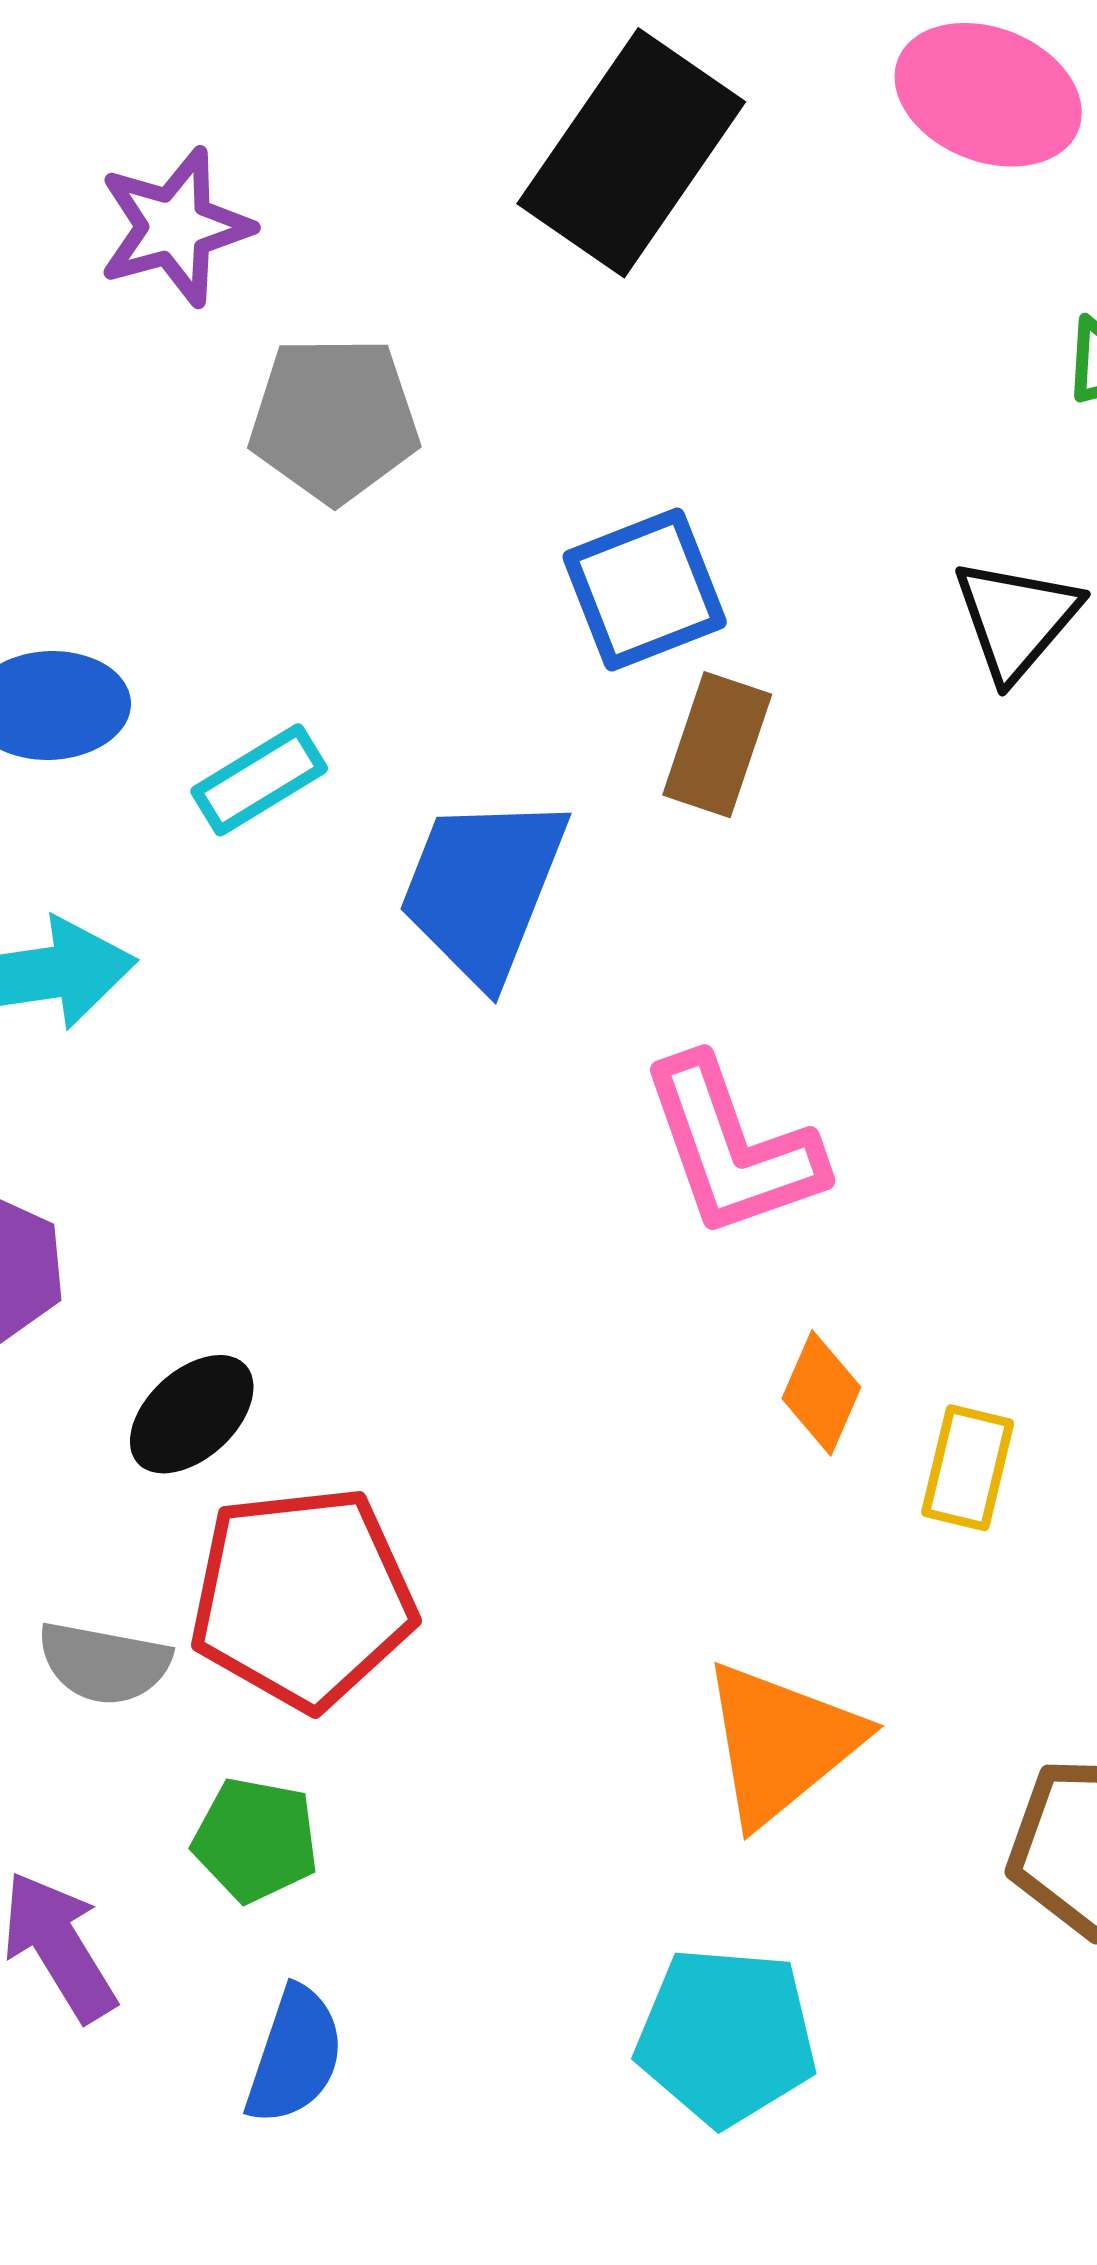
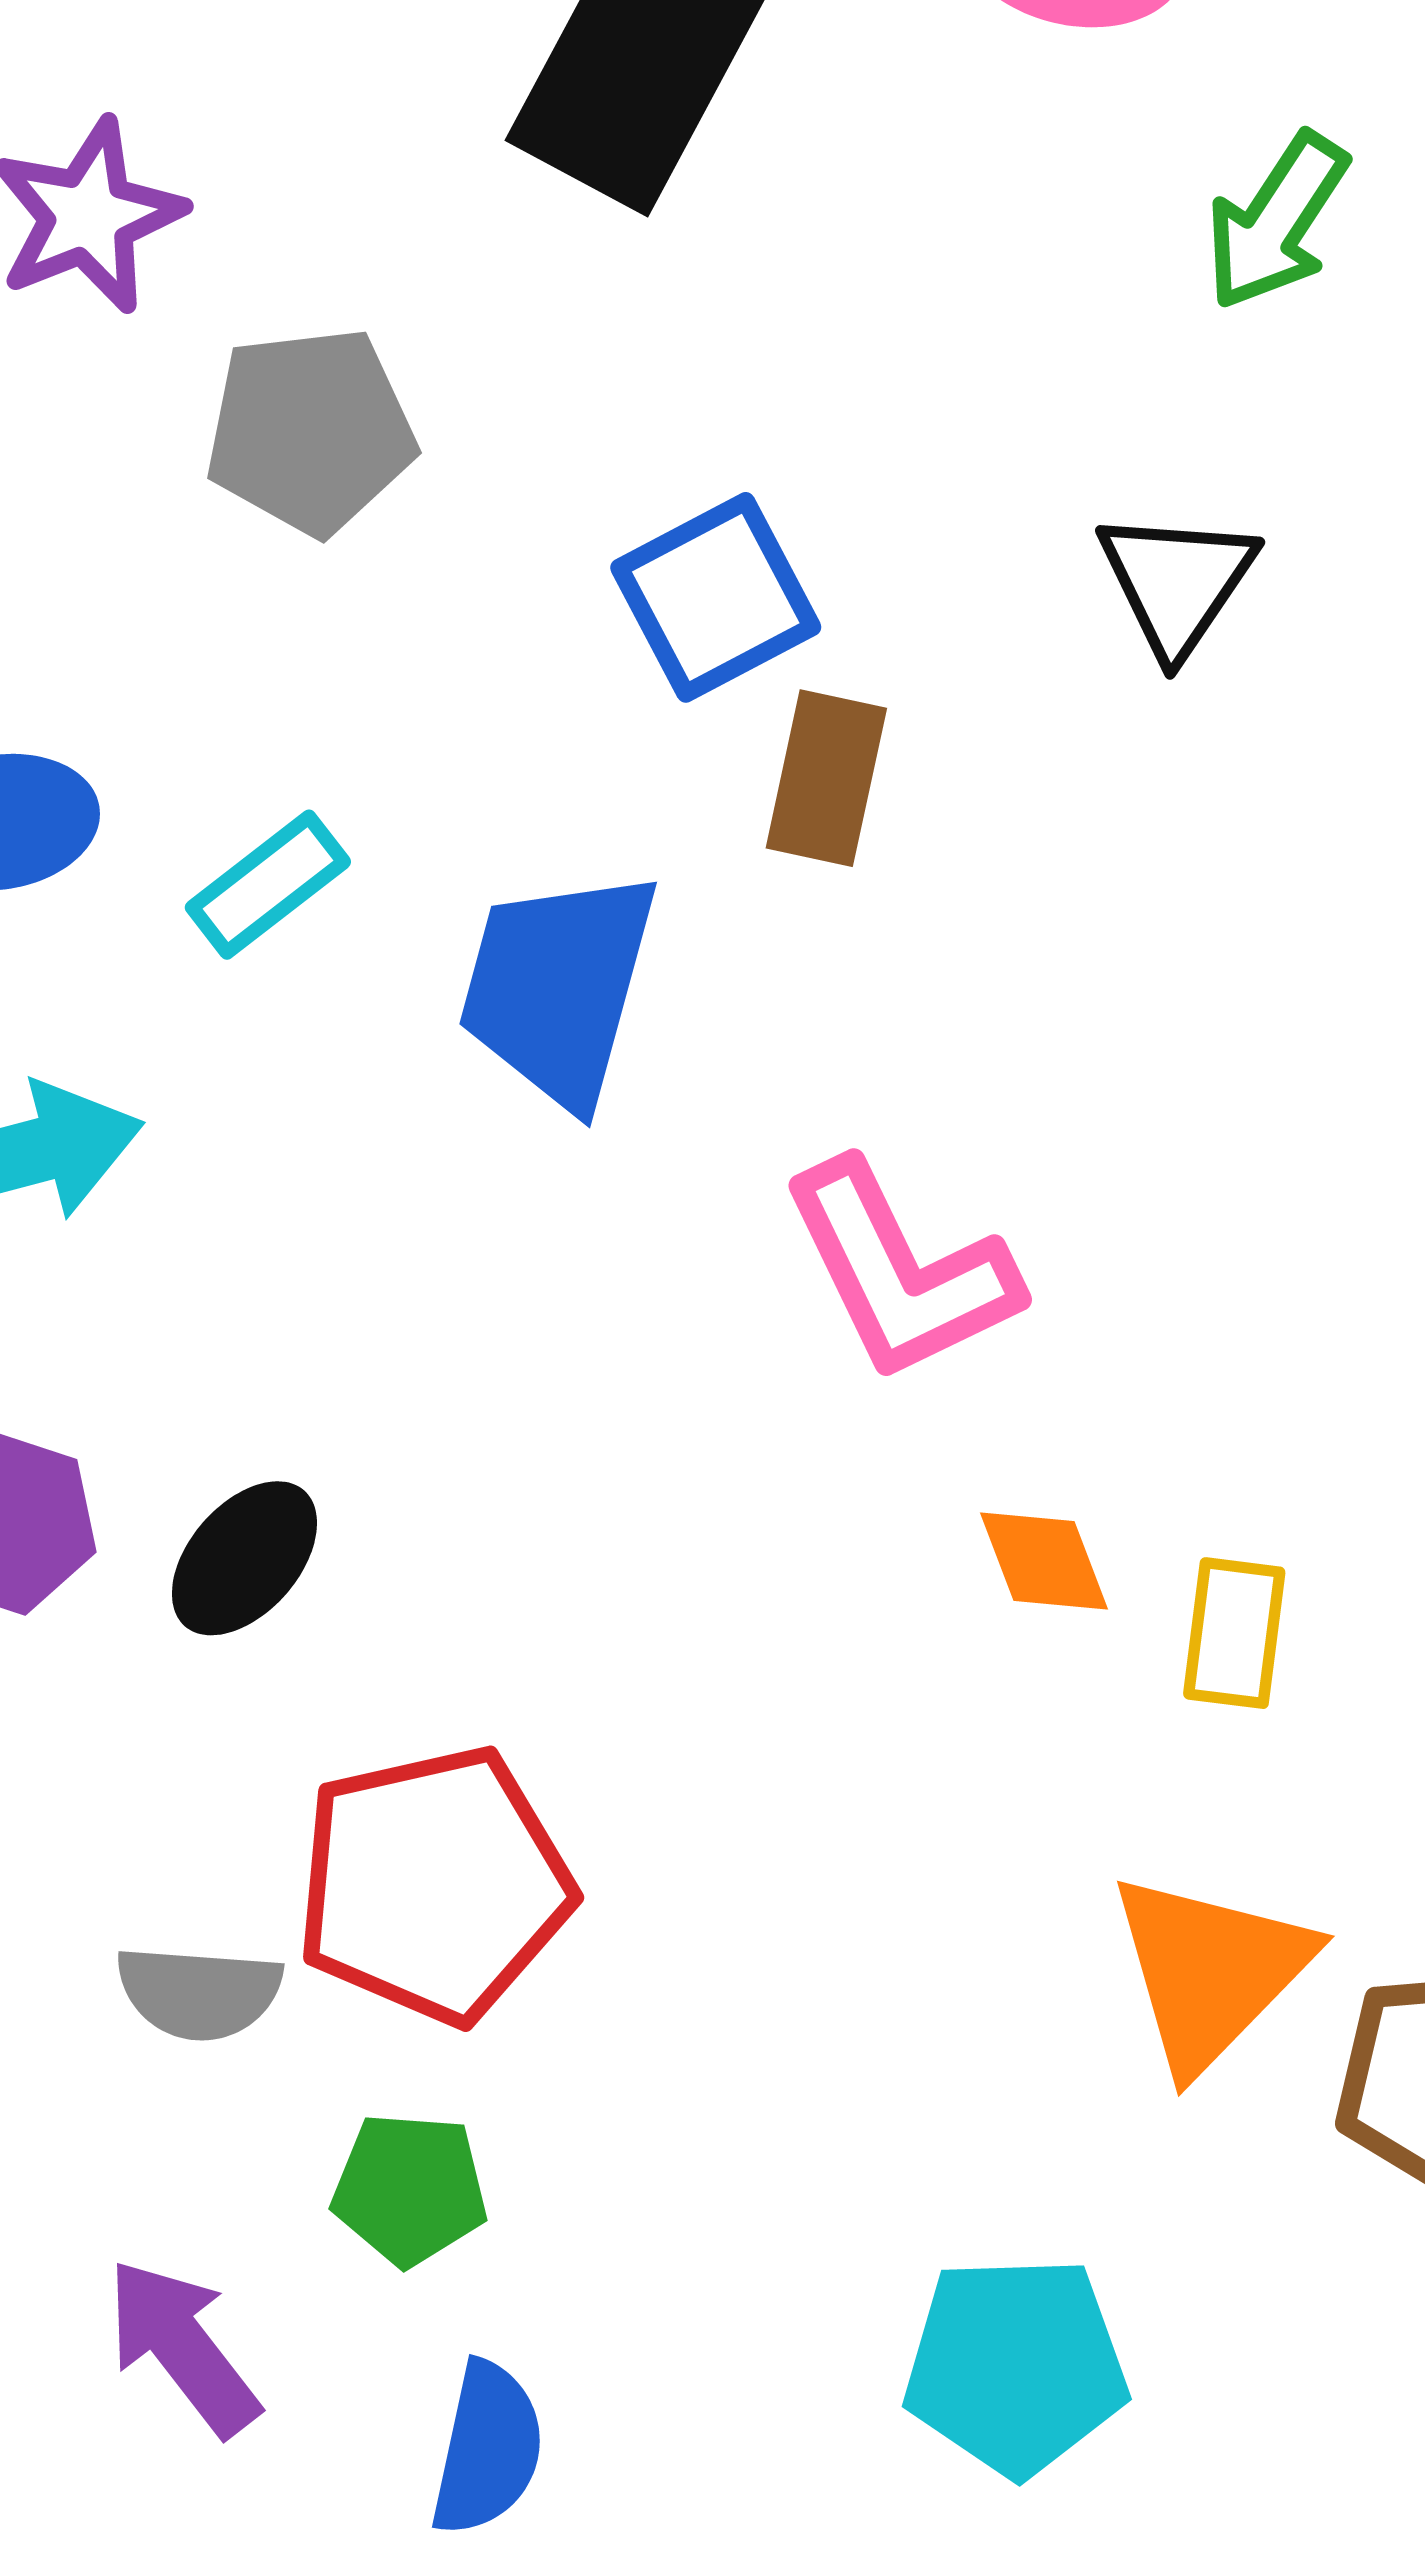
orange diamond: (821, 1393) -> (1044, 1561), turned -38
black ellipse: (192, 1414) -> (244, 1558), moved
orange triangle: (781, 1743) -> (1210, 1971), moved

